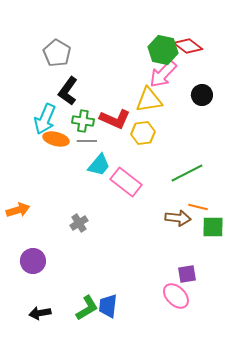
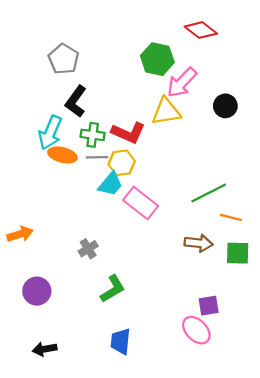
red diamond: (188, 46) -> (201, 30), moved
green hexagon: (163, 50) -> (157, 59), moved
yellow hexagon: (143, 133) -> (122, 163), moved
orange line: (198, 207) -> (231, 217), moved
green L-shape: (87, 308) -> (113, 289), moved

